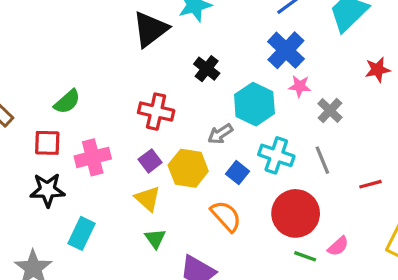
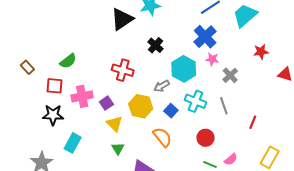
purple square: (150, 161) -> (106, 103), moved
red line: (370, 184) -> (253, 122), turned -56
red circle: (296, 213) -> (206, 138), size x0.6

